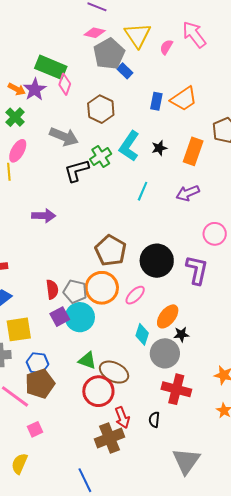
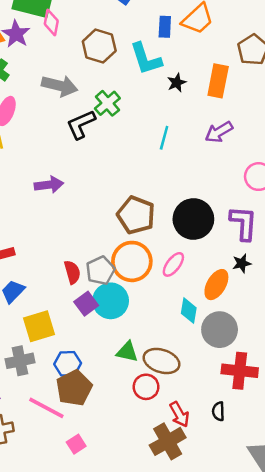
cyan L-shape: (129, 146) -> (146, 59), moved, turned -44
gray pentagon: (75, 291) -> (100, 270), turned -30
black star: (181, 334) -> (242, 263), moved
red circle: (98, 391) -> (146, 387), size x0.7

